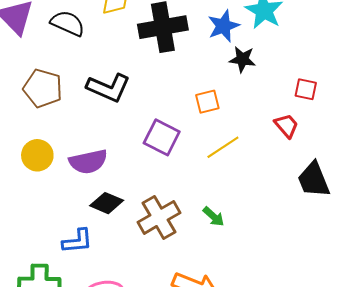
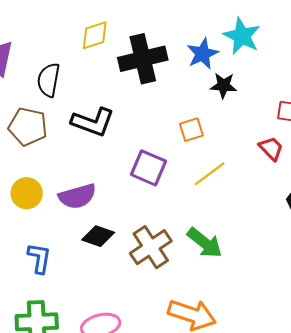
black semicircle: (68, 23) -> (49, 80), moved, turned -100
green arrow: (214, 217) -> (205, 243), size x1.6
blue L-shape: (77, 241) -> (39, 258), moved, turned -72

